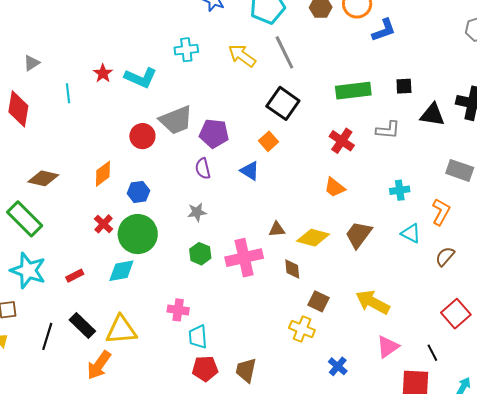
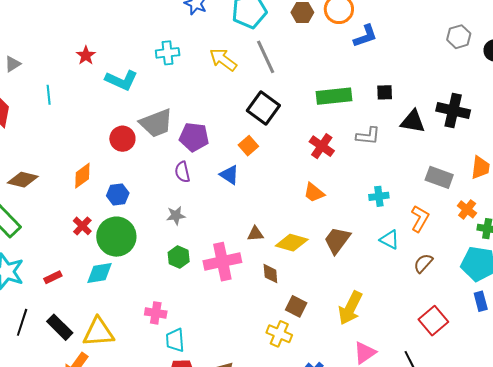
red star: (103, 73) -> (86, 55), moved
yellow arrow: (373, 302) -> (350, 308), turned -92
black line: (47, 336) -> (22, 322), moved

